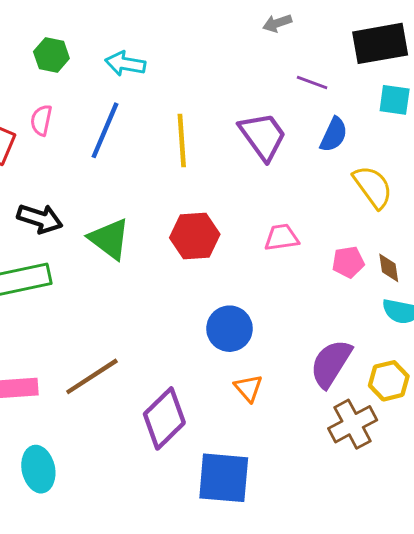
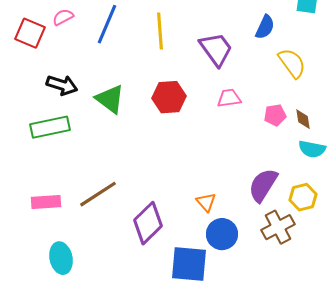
pink semicircle: (41, 120) -> (63, 17), turned 50
purple trapezoid: (263, 136) -> (216, 49), moved
blue circle: (230, 329) -> (222, 234), moved

